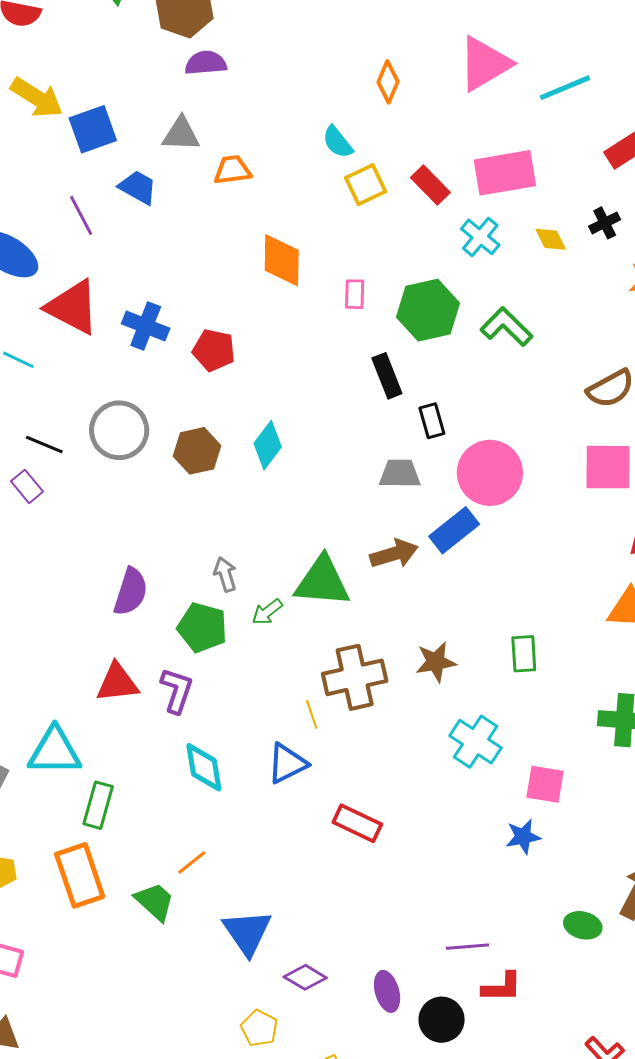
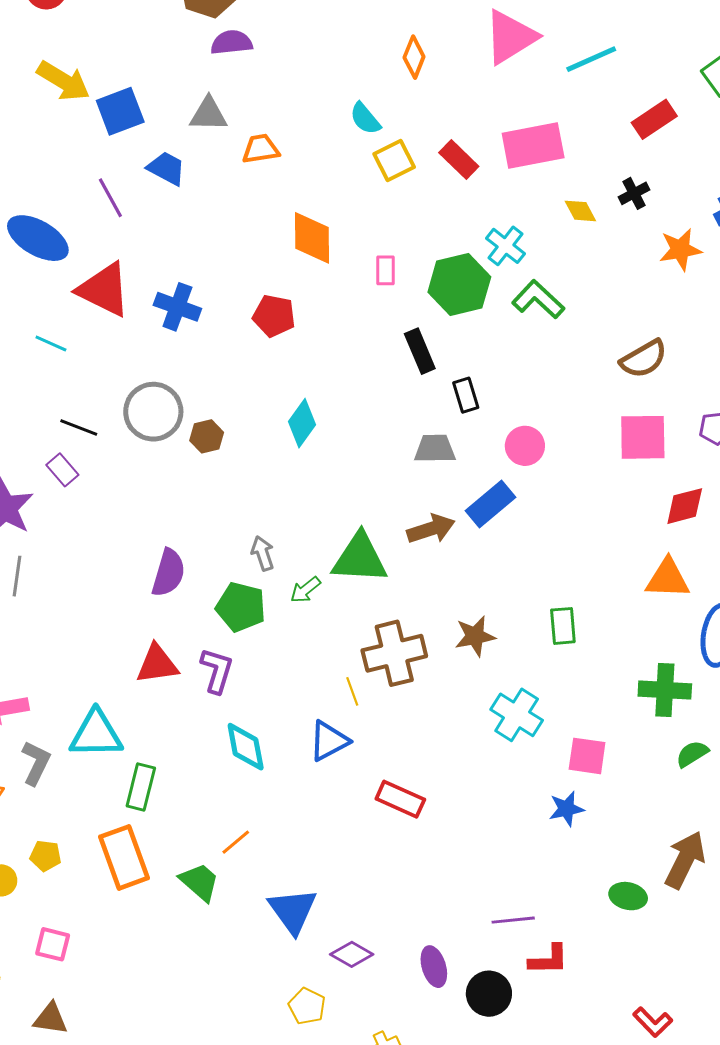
cyan cross: (480, 237) -> (505, 246), moved
red pentagon: (214, 350) -> (274, 316), moved
brown hexagon: (197, 451) -> (207, 436), moved, size x0.7
pink circle: (490, 473) -> (525, 446), size x0.6

